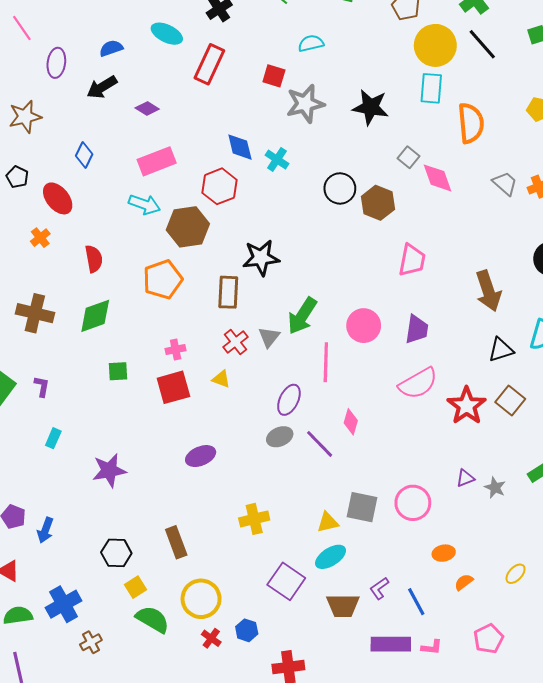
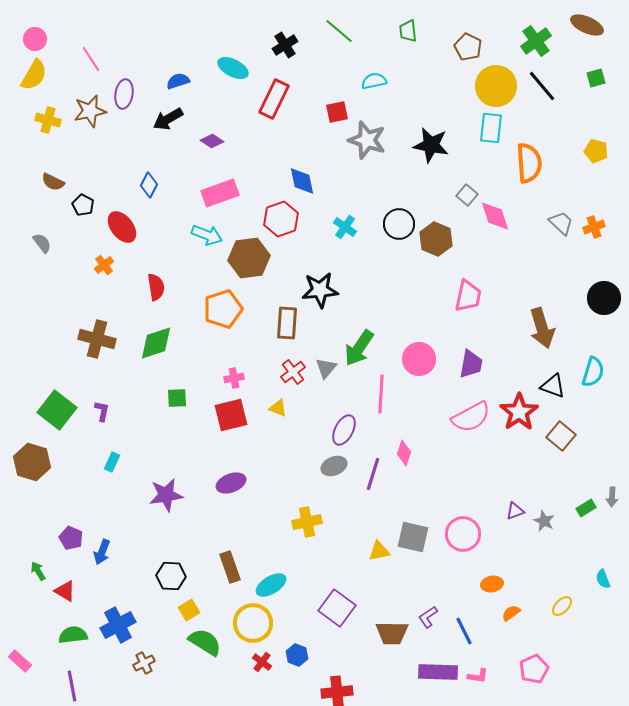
red square: (274, 76) -> (337, 112), turned -30
gray star: (305, 104) -> (367, 140), turned 30
brown star: (25, 117) -> (90, 111), moved
cyan cross: (277, 159) -> (345, 227), moved
black triangle: (501, 350) -> (553, 386), turned 36
red star: (467, 406) -> (519, 412), moved
purple line: (320, 444) -> (373, 474), turned 60
purple ellipse: (201, 456) -> (231, 483), moved
yellow cross: (254, 519) -> (307, 522), moved
cyan ellipse: (331, 557) -> (271, 585), moved

